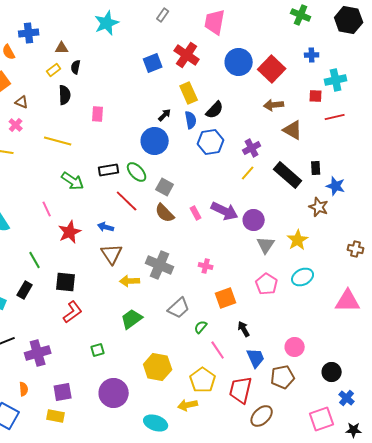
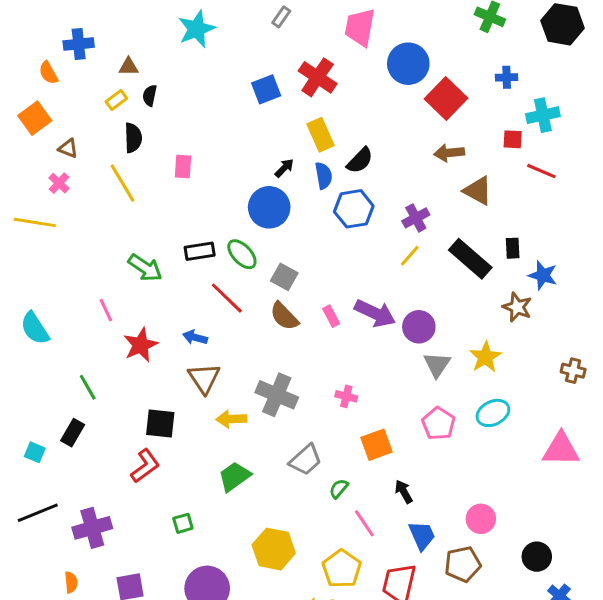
blue circle: (239, 62) -> (408, 64), moved
red line: (335, 117) -> (541, 171), turned 36
yellow line: (58, 141) -> (122, 183), moved, turned 44
black square: (66, 282) -> (160, 424), moved

